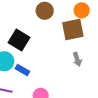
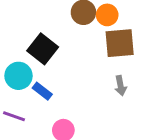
orange circle: (82, 10) -> (107, 15), moved

